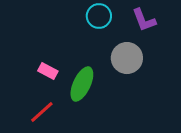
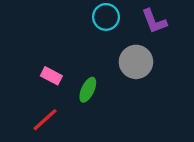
green ellipse: (82, 84) -> (88, 90), size x0.7

